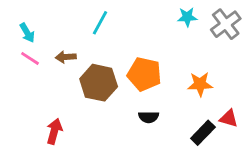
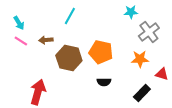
gray cross: (226, 24) -> (149, 32), moved
red triangle: (229, 118) -> (162, 74), moved
red arrow: (54, 131) -> (38, 92), size x1.4

